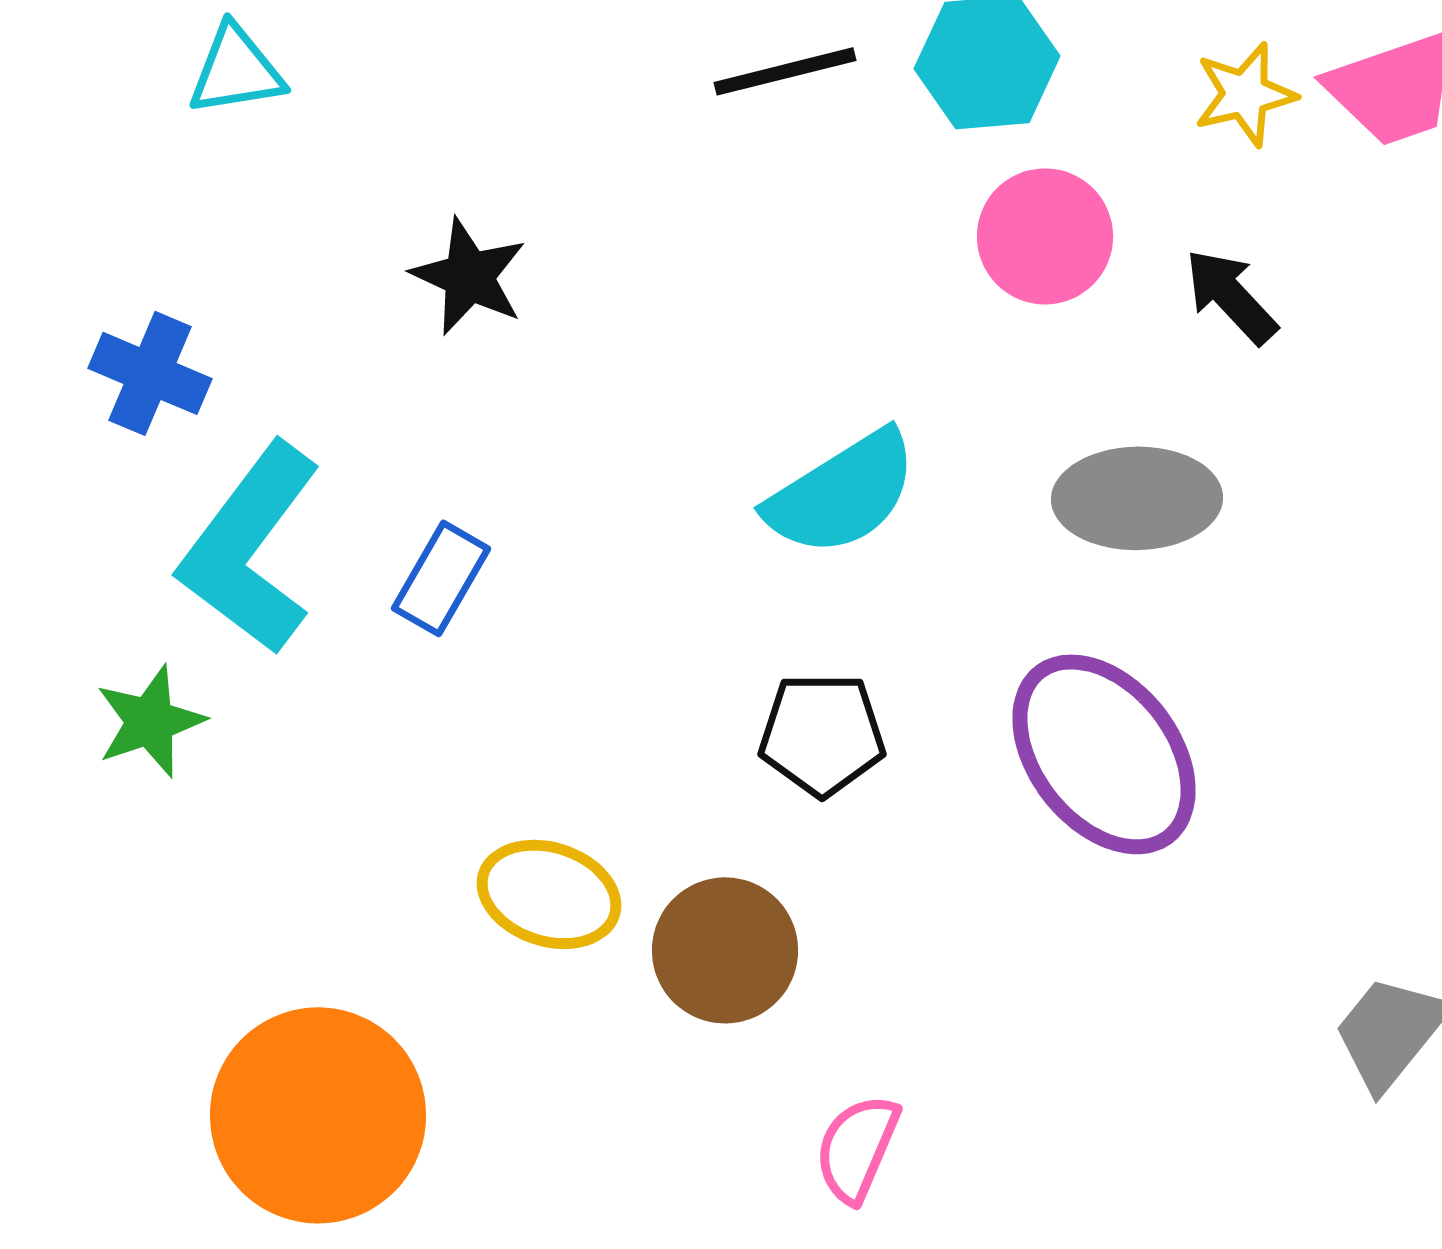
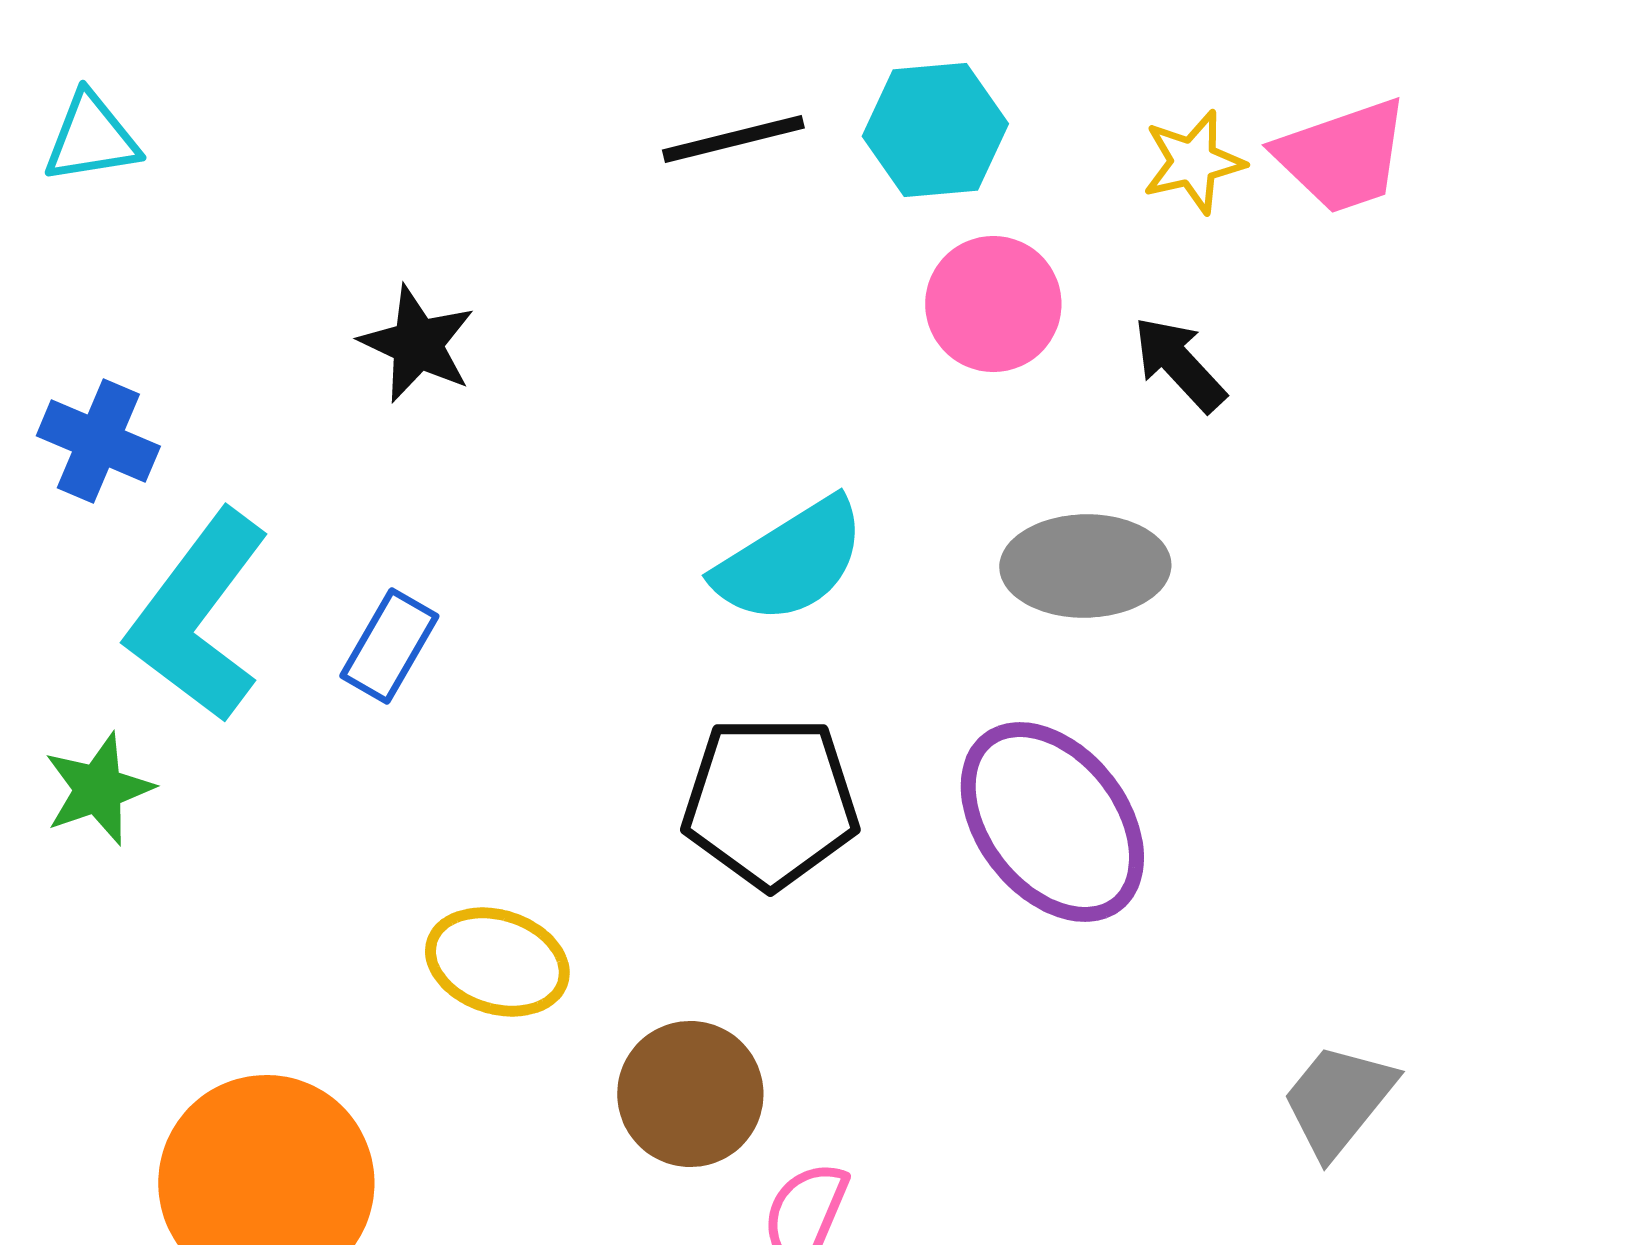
cyan triangle: (236, 70) -> (91, 138), moved
black pentagon: (822, 734) -> (770, 802), size x1.4
brown circle: (725, 950) -> (690, 1094), moved

